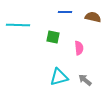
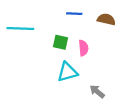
pink semicircle: (79, 48) -> (83, 48), moved
cyan triangle: (59, 77) -> (67, 72), moved

